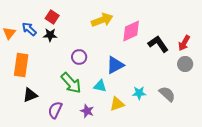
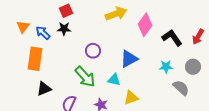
red square: (52, 17) -> (66, 11), turned 32
blue arrow: (29, 29) -> (43, 33), moved
pink diamond: (131, 31) -> (145, 25), turned -30
gray circle: (185, 64) -> (193, 67), moved
cyan star: (139, 93) -> (166, 67), moved

